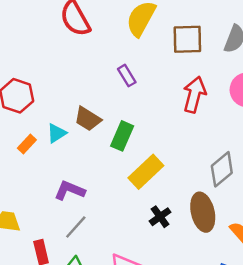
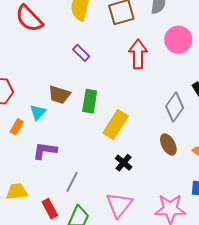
purple L-shape: (70, 190) -> (45, 151), moved
brown ellipse: (203, 212) -> (168, 144), size x0.7
black cross: (160, 217) -> (124, 163), moved

